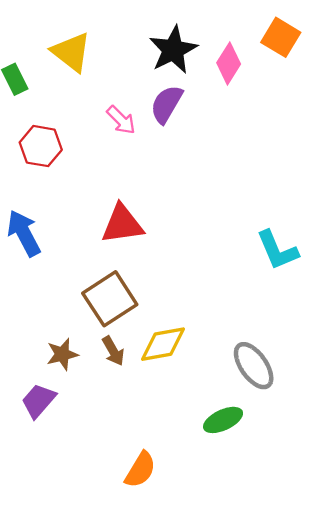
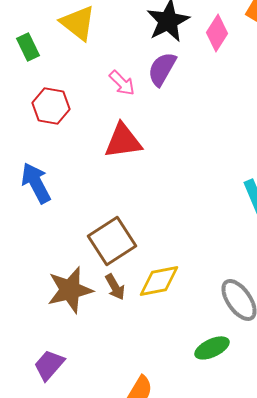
red triangle: (122, 224) -> (123, 141), moved
brown star: (62, 354) -> (70, 290), size x1.6
purple trapezoid: (39, 401) -> (49, 365), moved

